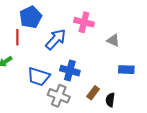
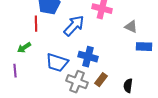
blue rectangle: (126, 70) -> (144, 47), moved
brown rectangle: (93, 93) -> (101, 80), moved

